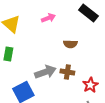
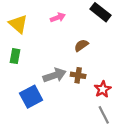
brown semicircle: (70, 44) -> (81, 45), turned 144

